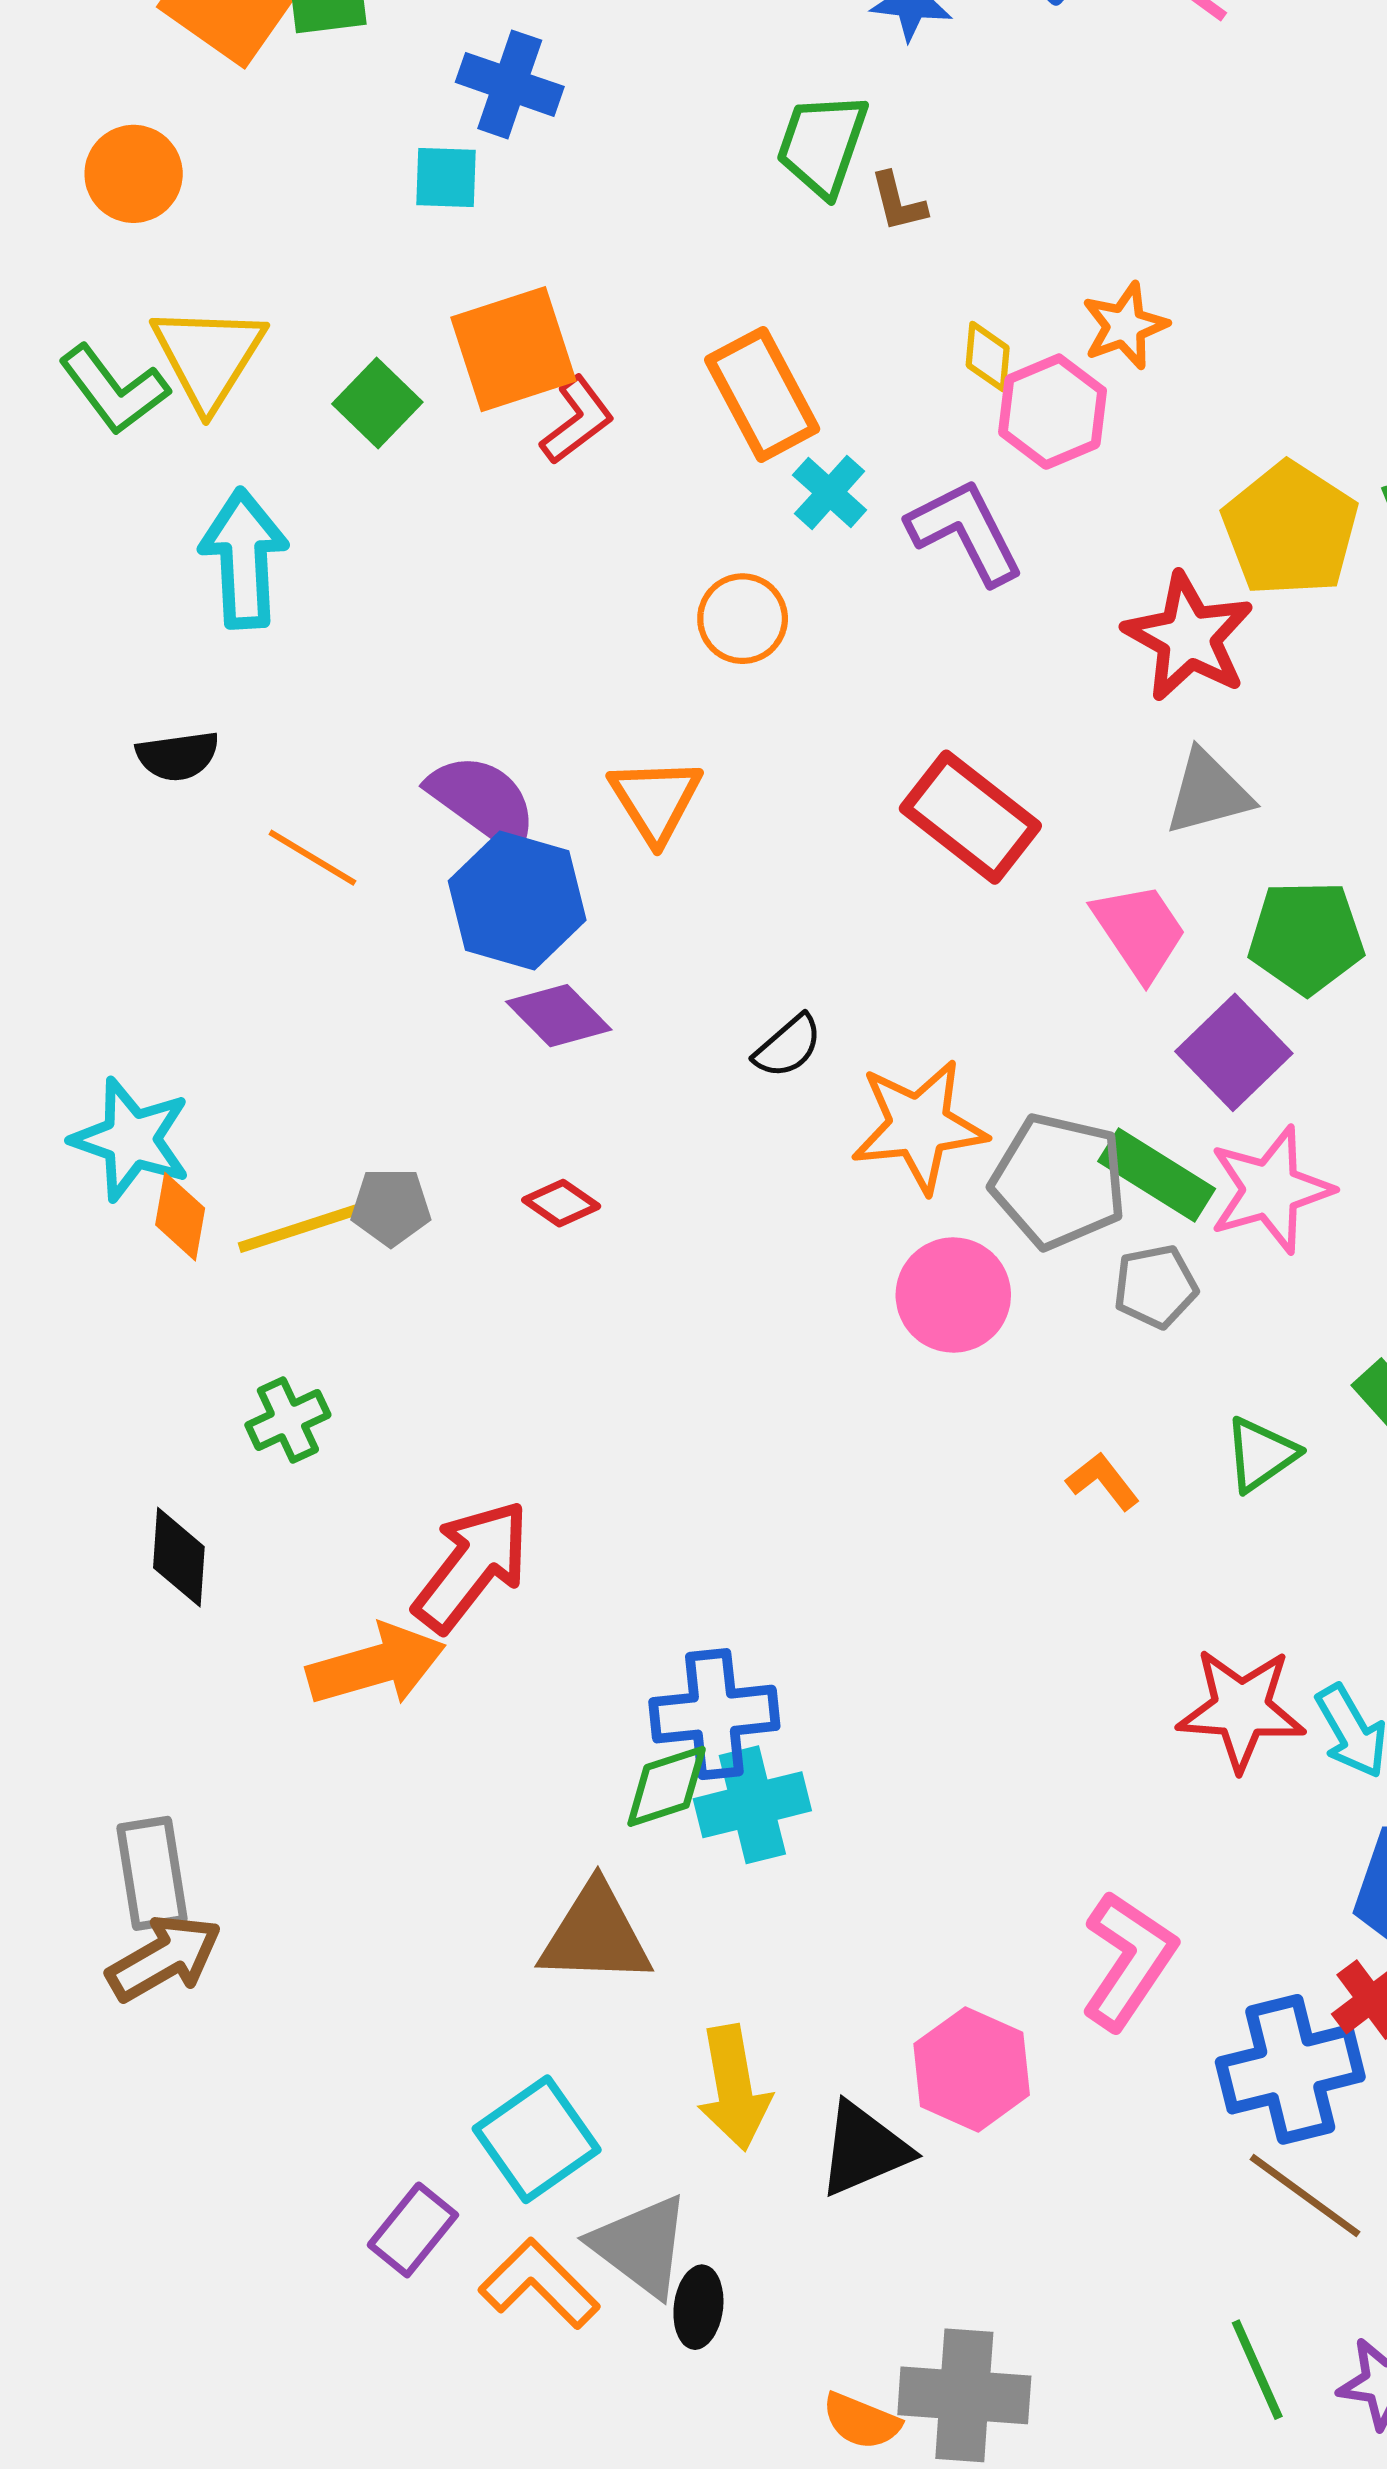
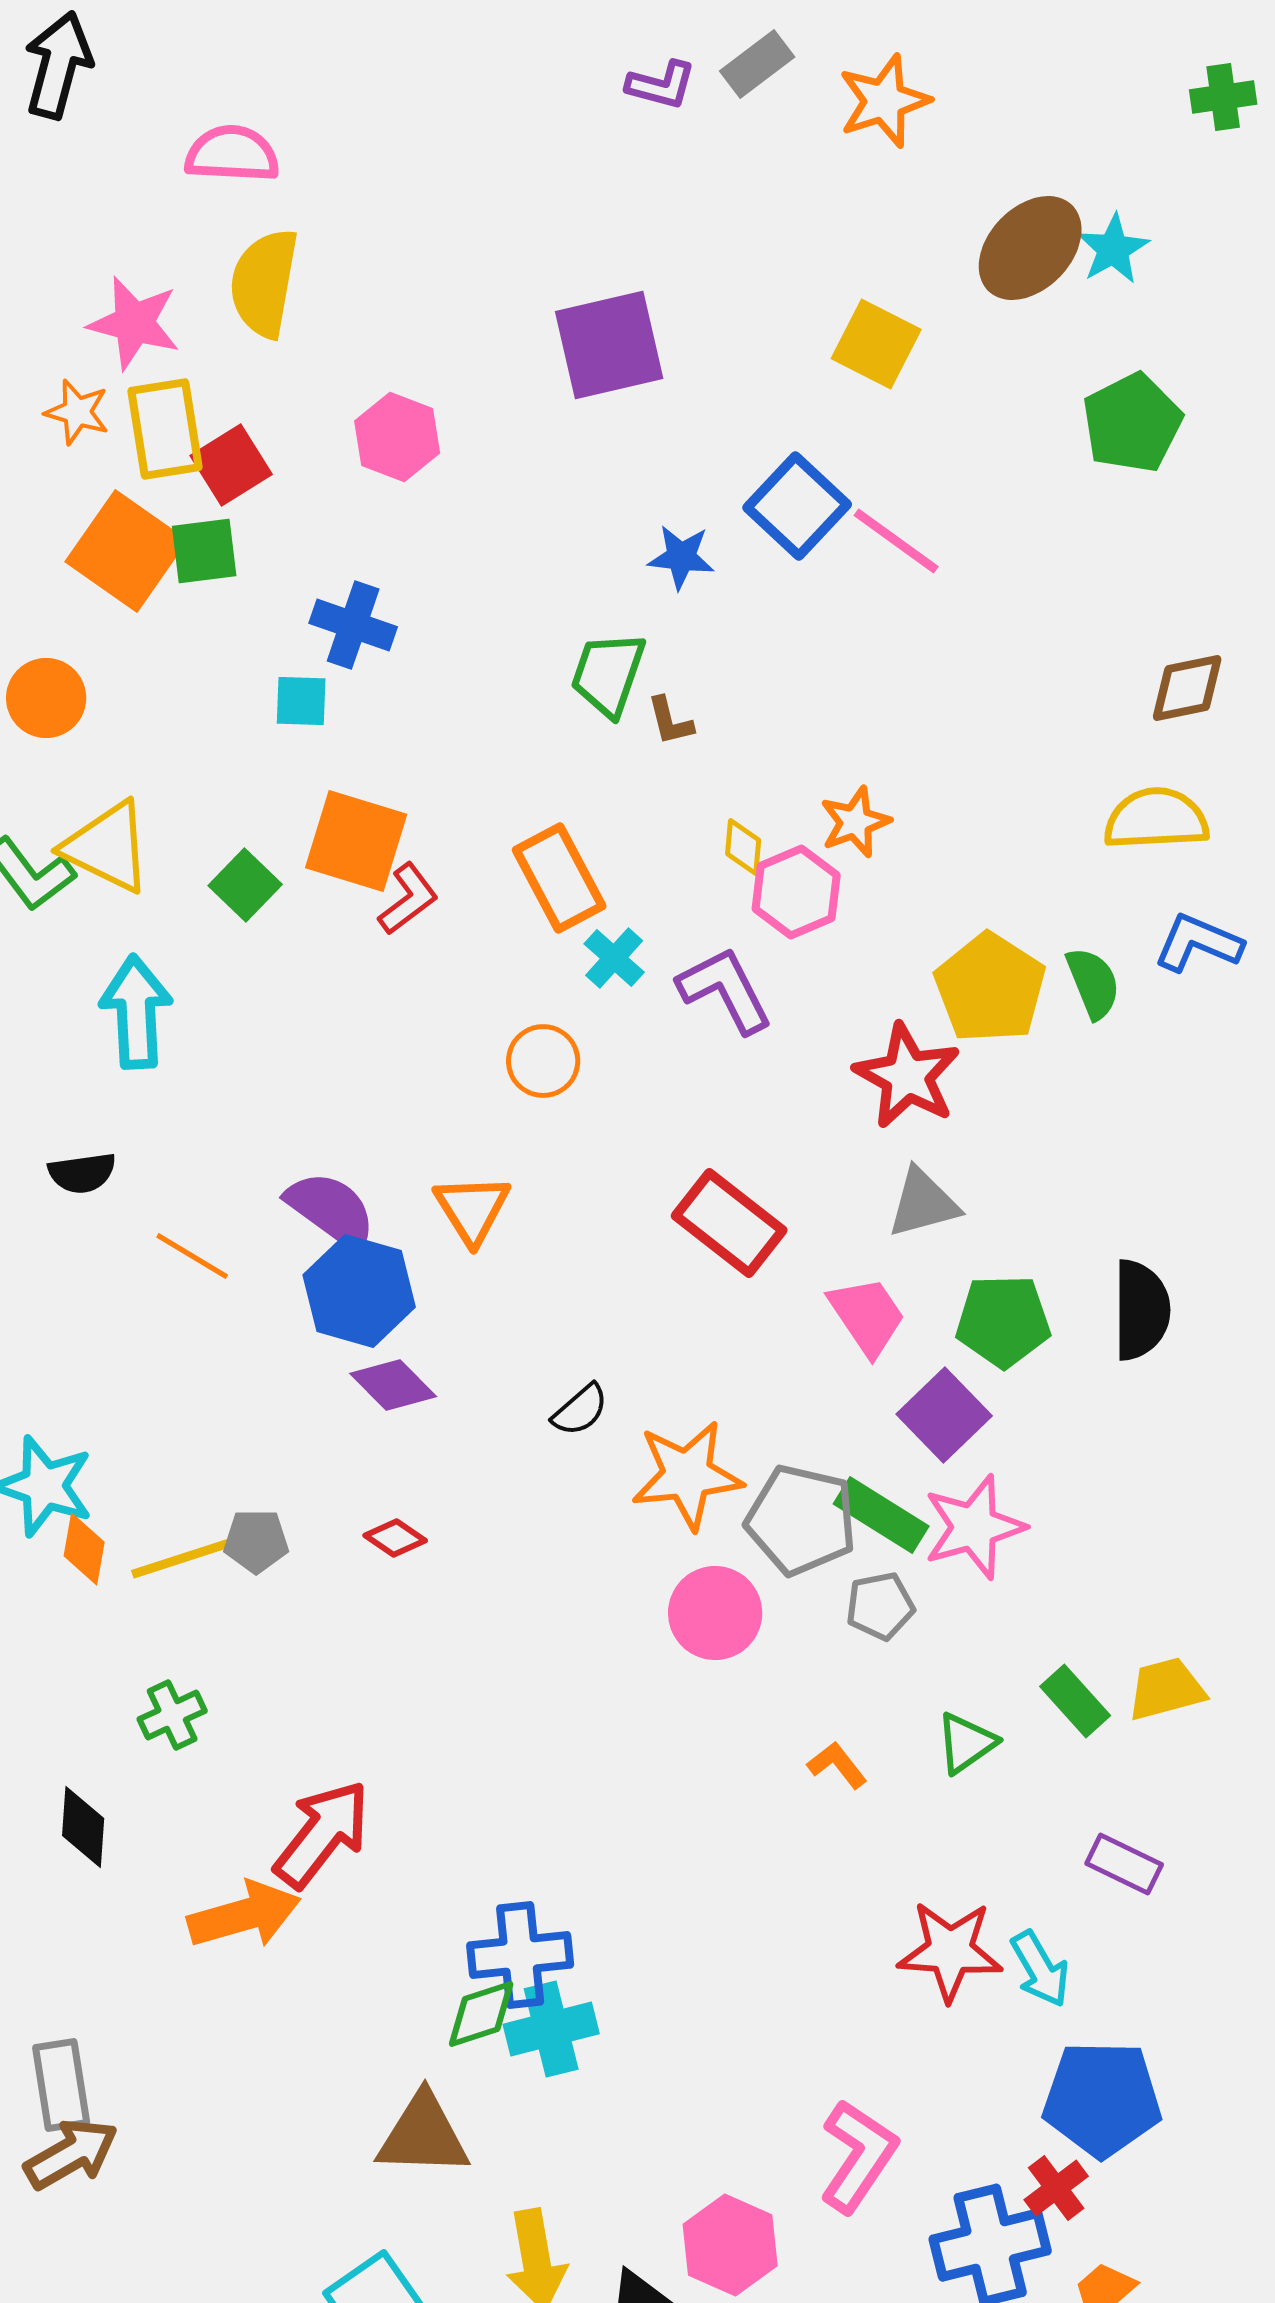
orange square: (513, 349) -> (356, 841), turned 35
yellow triangle: (208, 356) -> (107, 847), turned -36

